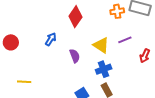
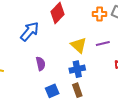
blue arrow: (51, 39) -> (30, 31), size x1.5
purple semicircle: (75, 56) -> (41, 64), moved

